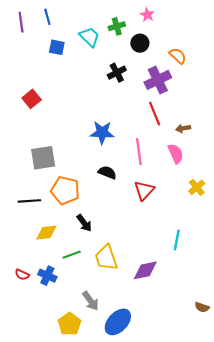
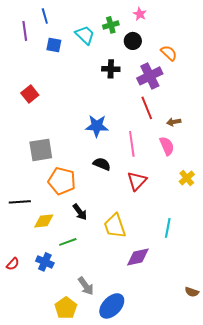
purple line: (21, 22) -> (25, 31), moved
black cross: (117, 73) -> (111, 69), turned 30
black line: (29, 201) -> (20, 202), moved
yellow trapezoid: (106, 258) -> (115, 226), moved
red semicircle: (22, 275) -> (13, 264), moved, turned -72

